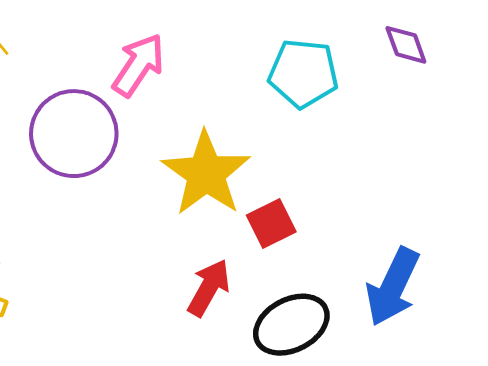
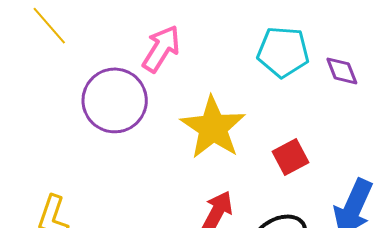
purple diamond: (406, 45) -> (342, 71), moved
red square: (271, 224) -> (291, 157), moved

